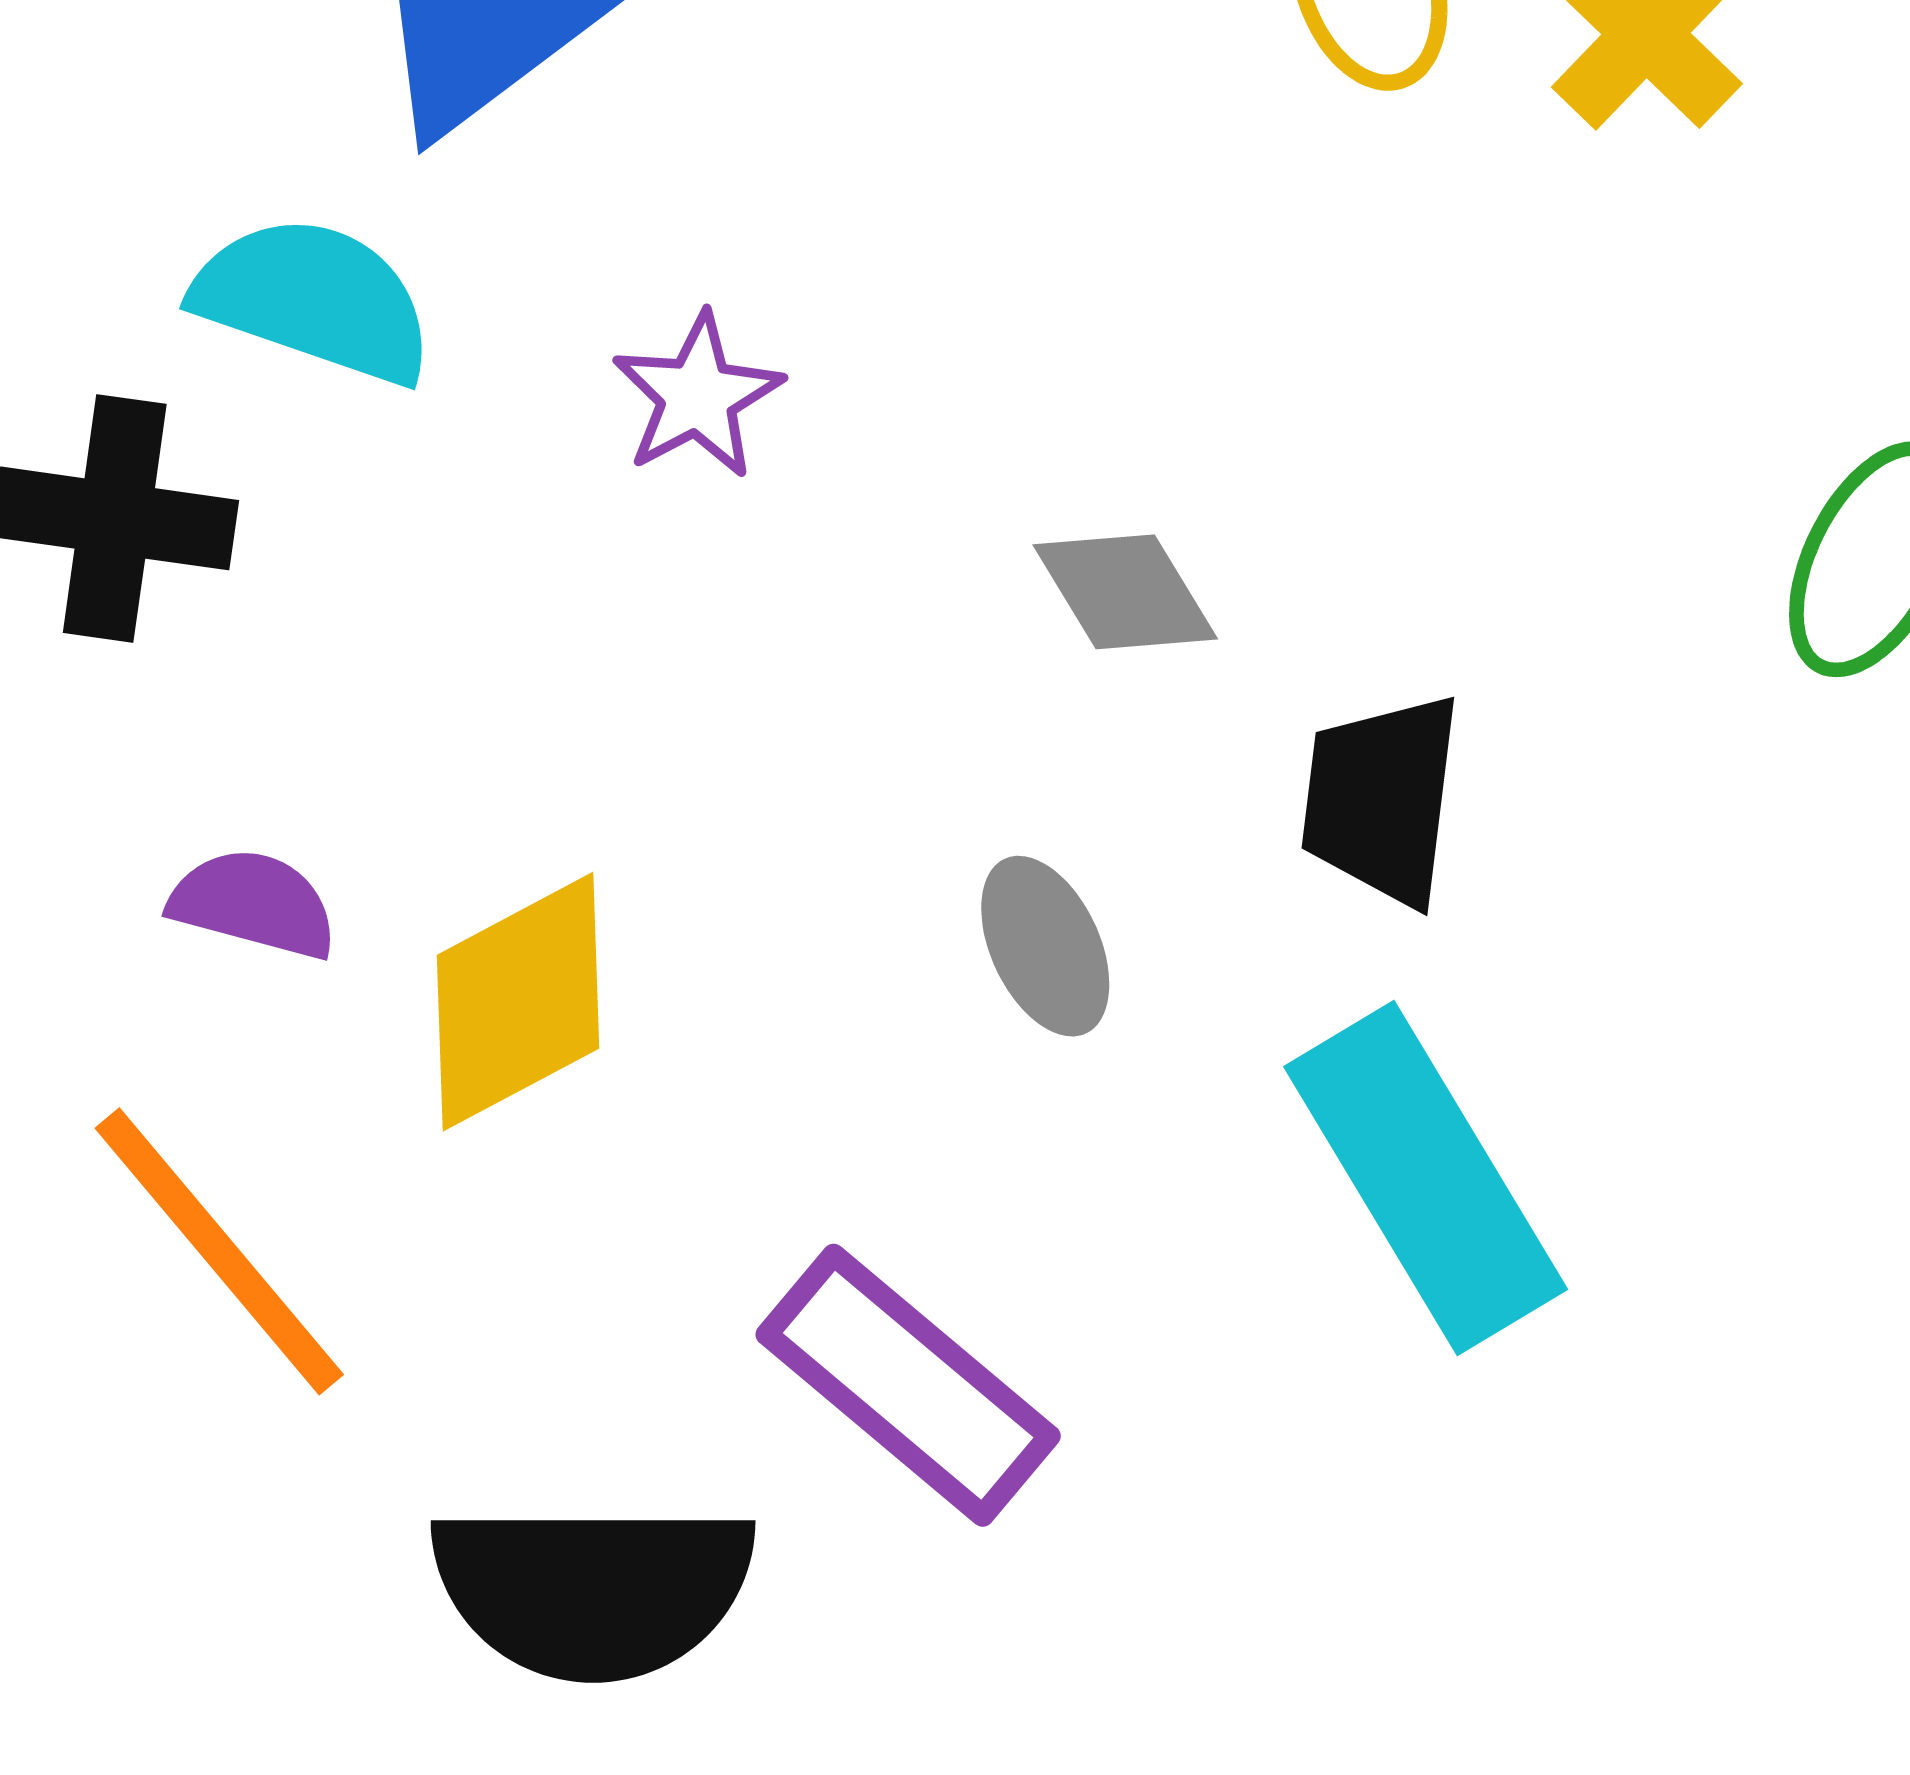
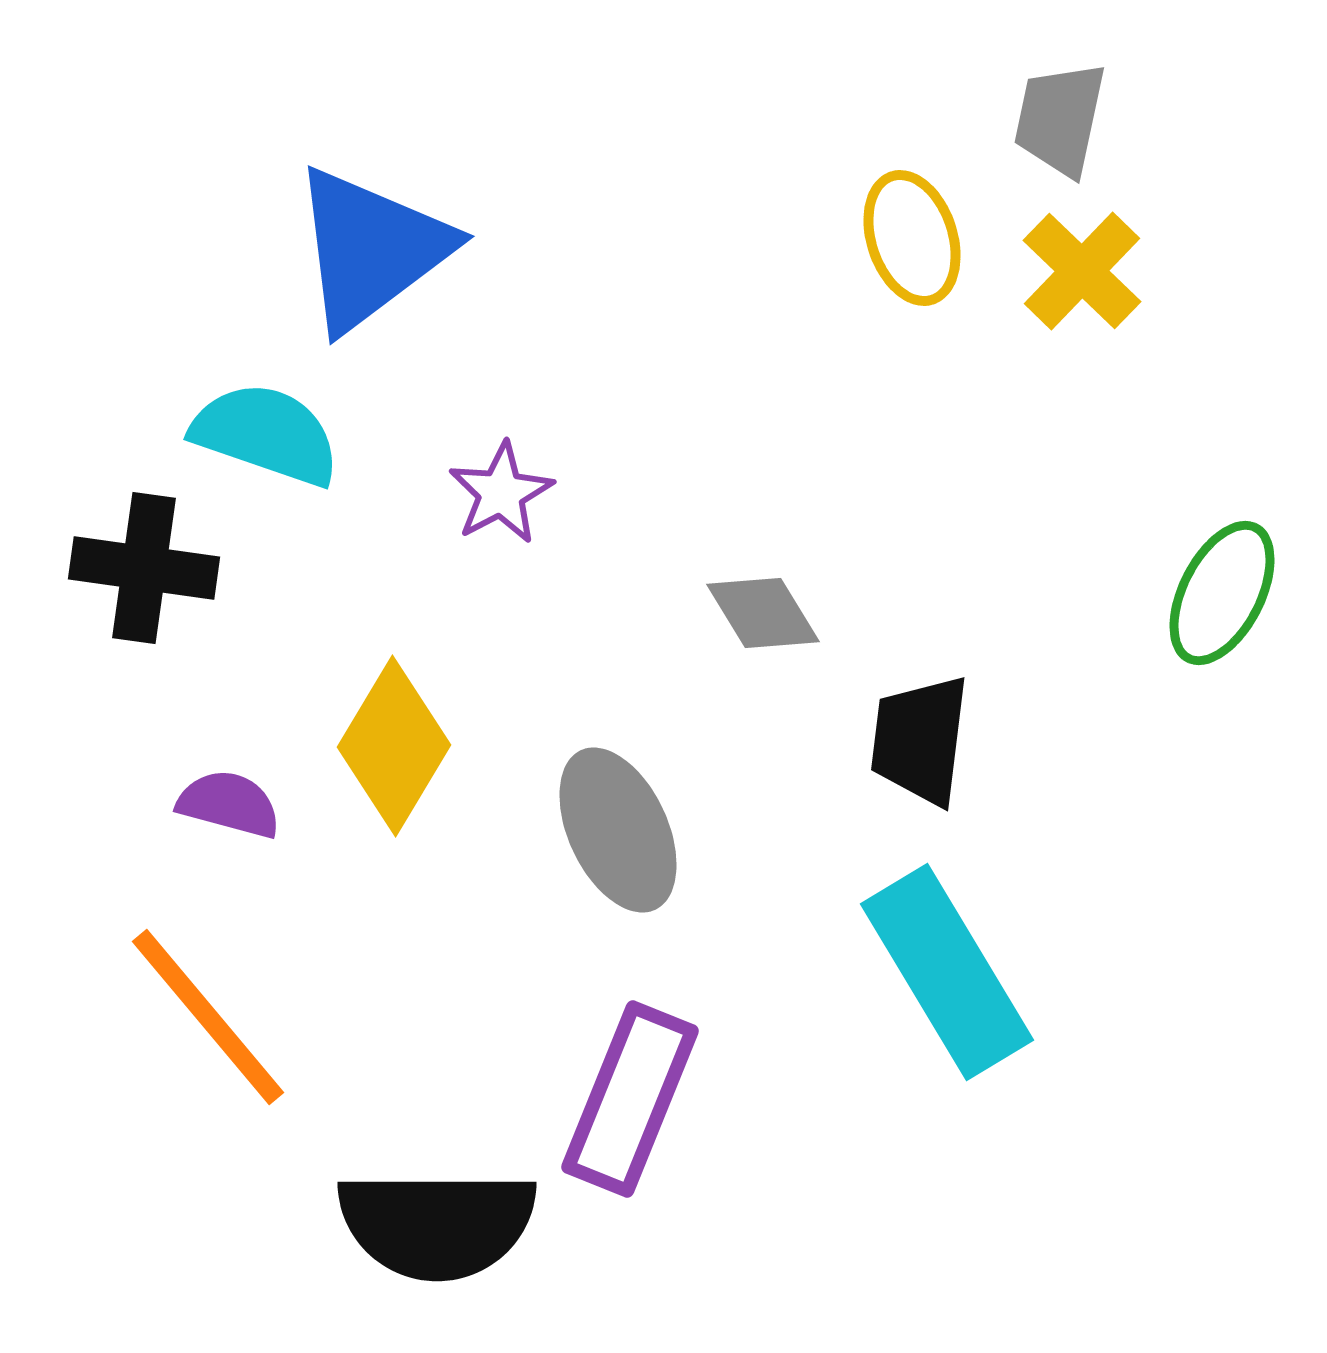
gray ellipse: (1045, 946) -> (618, 830), moved, size x1.5
yellow diamond: (518, 1002) -> (394, 746), moved, turned -31
purple rectangle: (908, 1385) -> (630, 1099), turned 72

